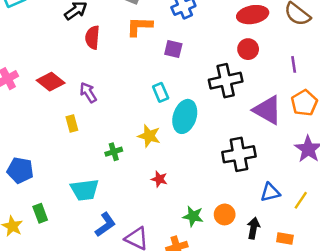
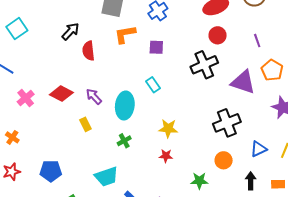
cyan ellipse: (185, 116) -> (125, 106), moved
yellow star: (149, 136) -> (168, 128), moved
orange circle: (225, 214) -> (224, 160), moved

